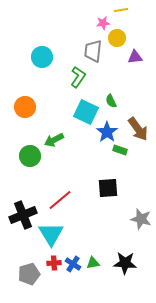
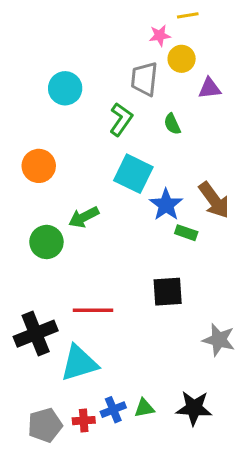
green semicircle: (111, 101) -> (172, 124), moved
red line: (60, 200) -> (93, 310), turned 40
cyan triangle: (51, 234) -> (79, 363), turned 44
red cross: (54, 263) -> (84, 421), moved
blue cross: (73, 264) -> (113, 410), turned 35

